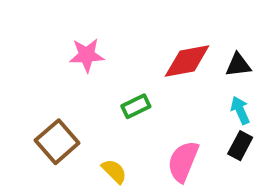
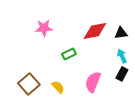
brown square: (57, 142) -> (29, 84), moved

